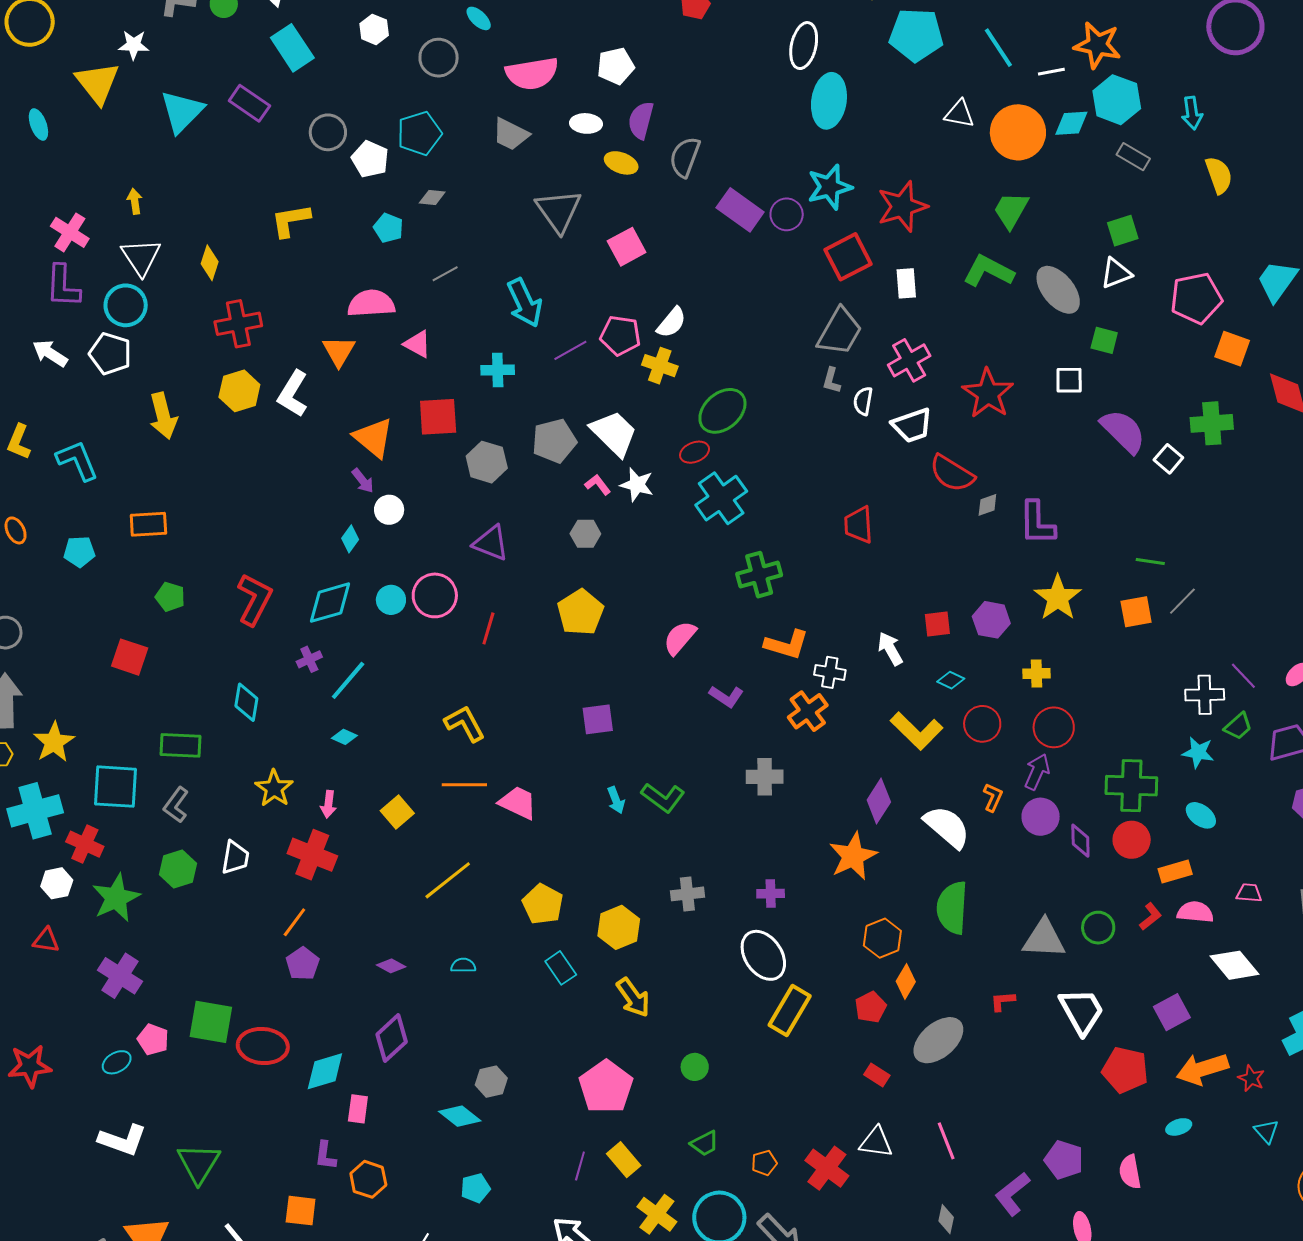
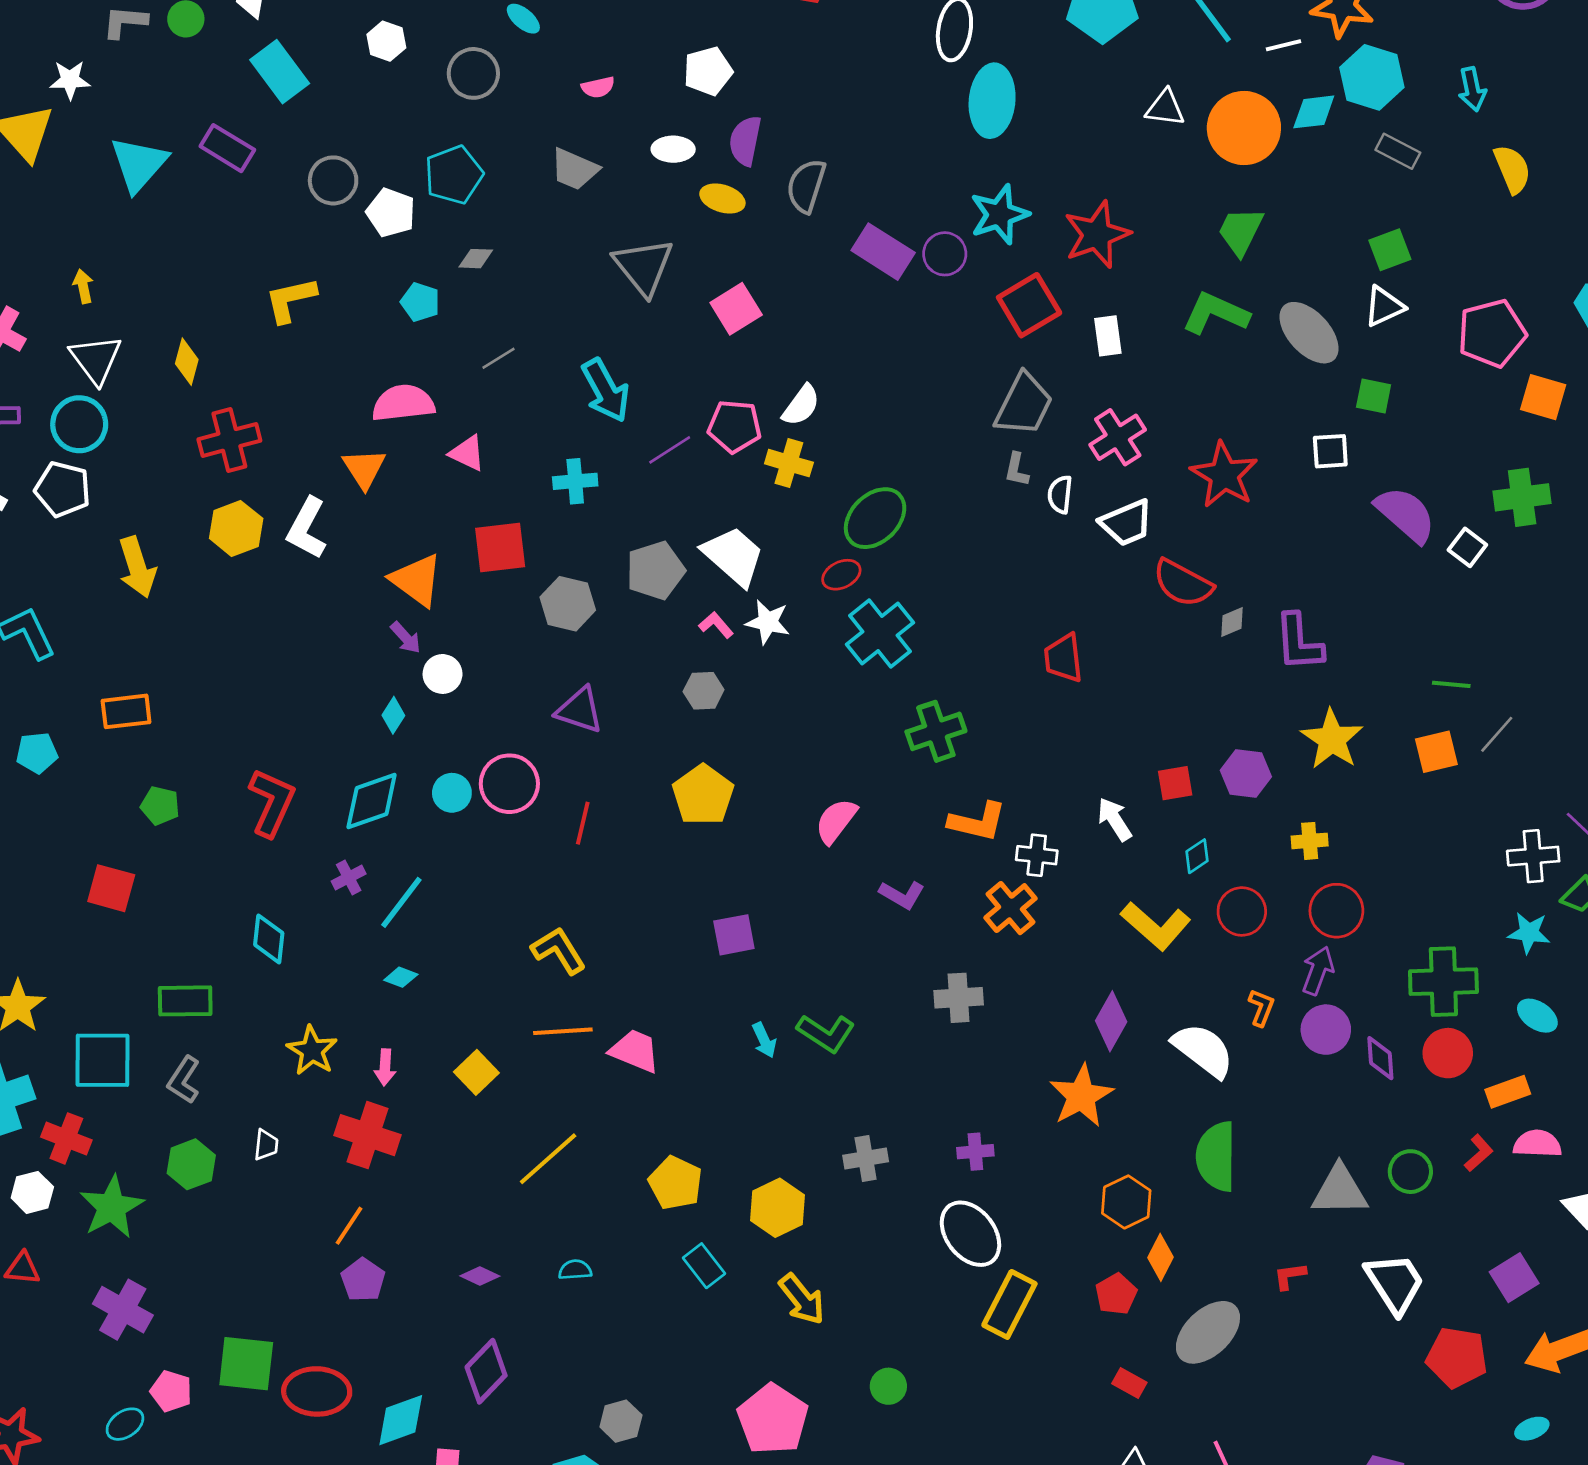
pink semicircle: (532, 73) -> (598, 87), size x0.5
cyan diamond: (951, 680) -> (1197, 856), turned -56
white trapezoid: (235, 858) -> (266, 1145), size x0.7

